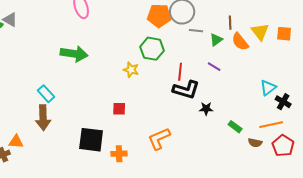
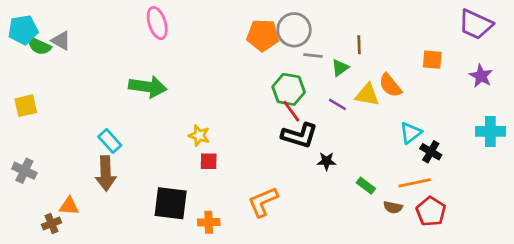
yellow triangle: (260, 32) -> (367, 95), moved, turned -42
orange semicircle: (240, 42) -> (390, 85), moved
green hexagon: (152, 49) -> (289, 89), moved
yellow star: (131, 70) -> (199, 135), moved
red line: (180, 72) -> (291, 111), turned -42

